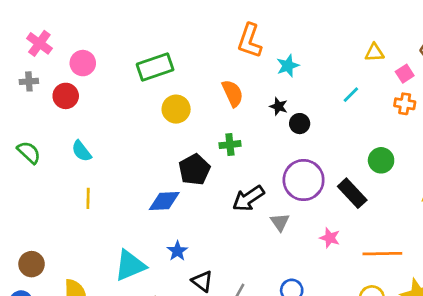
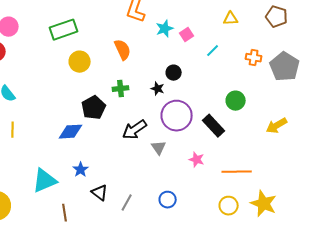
pink square: (405, 74) -> (187, 35), moved
black star: (279, 106) -> (158, 89), moved

